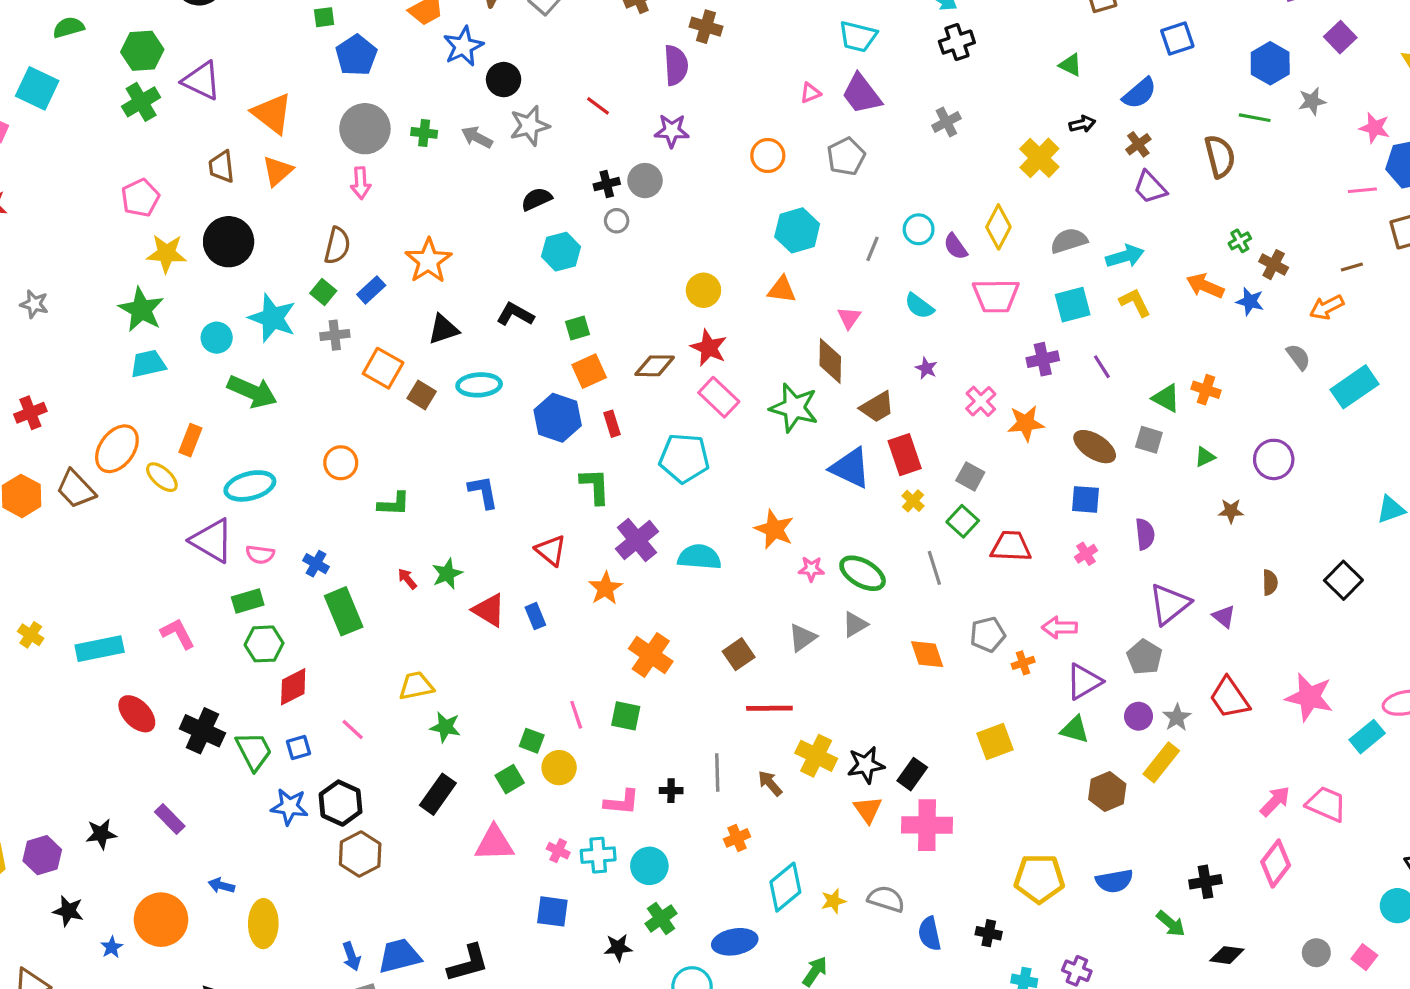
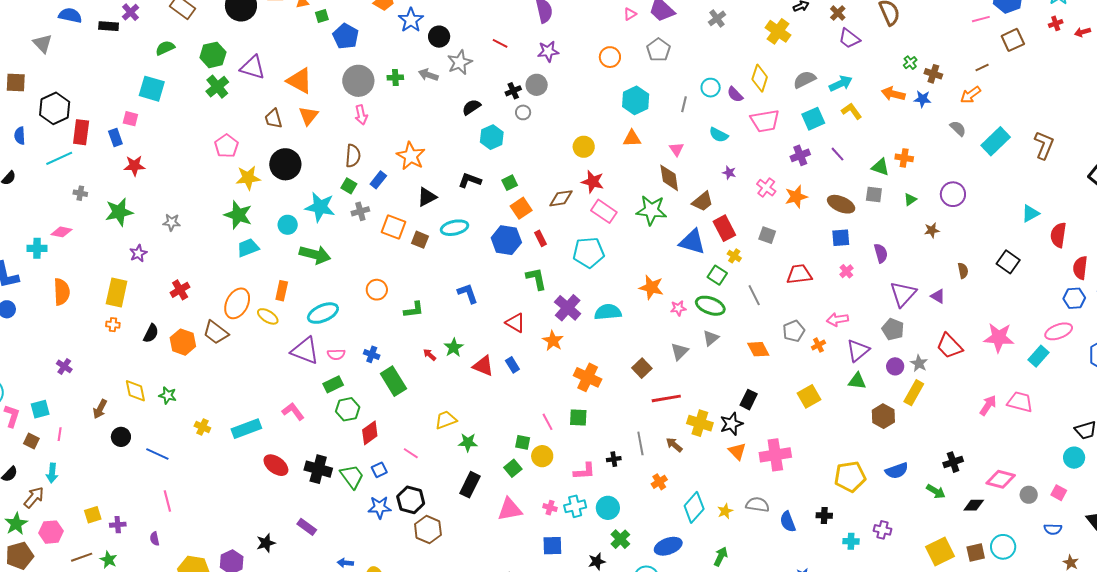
green square: (963, 521) -> (717, 275), moved
black rectangle: (912, 774) -> (749, 400), moved
pink diamond: (1276, 864) -> (1001, 479), moved, turned 76

